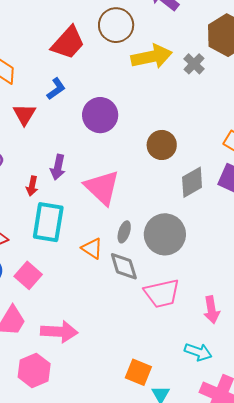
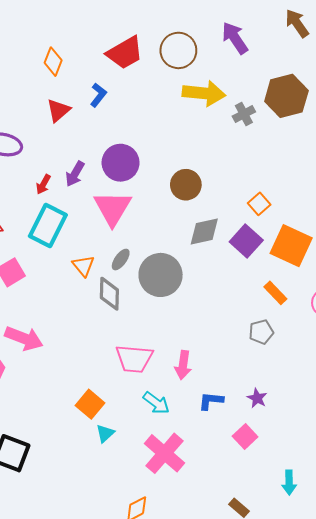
blue L-shape: (56, 89) -> (98, 95), turned -35
purple circle: (100, 115) -> (121, 163), moved
pink trapezoid: (162, 293) -> (134, 359), moved

